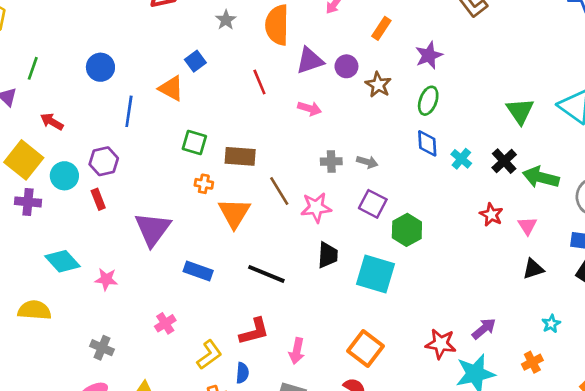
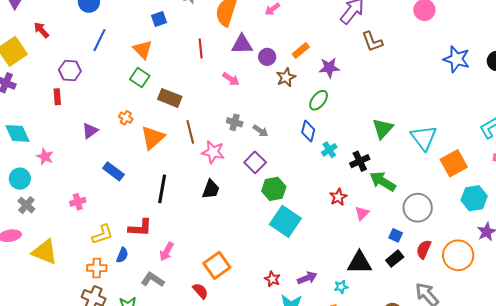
orange rectangle: (381, 28) -> (301, 50), moved
orange triangle: (171, 88) -> (143, 50), moved
cyan circle: (64, 176) -> (20, 179), moved
orange cross: (204, 184) -> (126, 118), moved
purple triangle: (153, 229) -> (90, 131), size x0.6
black triangle: (533, 269) -> (359, 263), moved, size x1.5
black line: (266, 274) -> (162, 189), turned 60
cyan square: (376, 274) -> (285, 221), moved
cyan star: (551, 324) -> (341, 287), moved
red star: (441, 344) -> (272, 279), size x0.7

